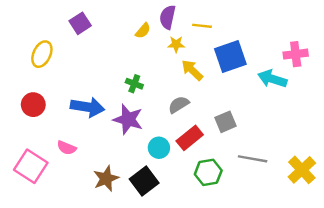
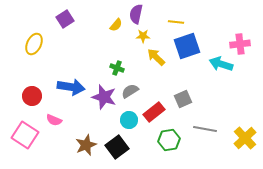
yellow line: (202, 26) -> (176, 22), moved
green cross: (134, 84) -> (117, 68), moved
red circle: (33, 105) -> (32, 96), moved
gray semicircle: (179, 105) -> (130, 91), moved

